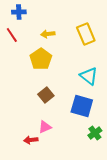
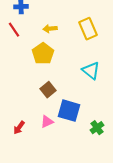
blue square: (82, 106) -> (69, 111), moved
red arrow: (31, 140) -> (19, 128), moved, turned -48

